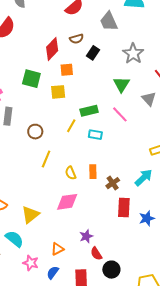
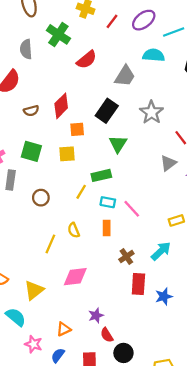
gray trapezoid: (109, 21) -> (125, 76), turned -125
brown semicircle: (77, 39) -> (31, 111), moved
black rectangle: (93, 53) -> (107, 111), size x1.5
green square: (31, 79) -> (31, 151), moved
green triangle: (121, 84) -> (118, 144), moved
gray triangle: (149, 99) -> (168, 163), turned 35
pink line: (120, 114) -> (132, 209), moved
yellow line: (46, 159) -> (50, 244), moved
orange rectangle: (93, 172) -> (107, 228), moved
yellow semicircle: (71, 173) -> (74, 230), moved

